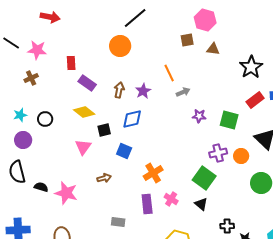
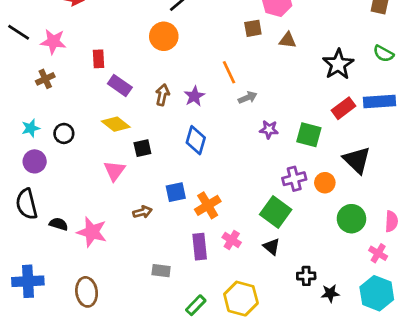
blue diamond: (132, 119) -> (196, 140), moved, turned -60
blue square: (124, 151) -> (176, 192), moved, turned -35

